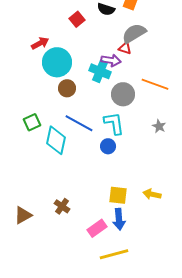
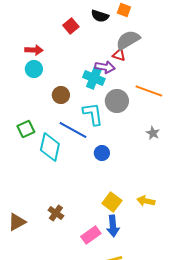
red arrow: (40, 43) -> (34, 50), turned 30
cyan circle: (57, 62) -> (34, 69), moved, size x0.6
cyan L-shape: (114, 123) -> (93, 114), moved
yellow square: (118, 195) -> (112, 202), turned 30

